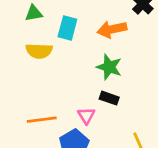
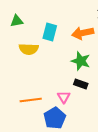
green triangle: (34, 13) -> (17, 21), moved

